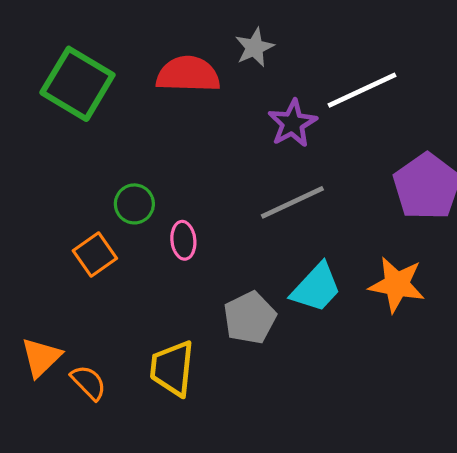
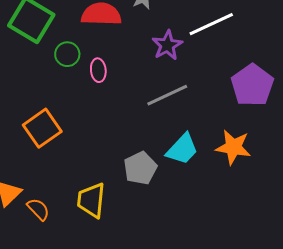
green circle: (134, 204) -> (67, 54), moved
pink ellipse: (183, 240) -> (98, 70), moved
orange square: (95, 255) -> (42, 128), size x1.4

